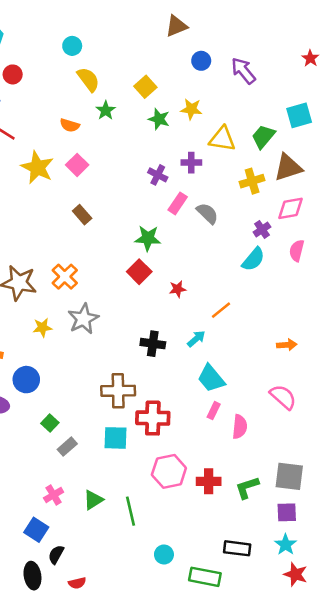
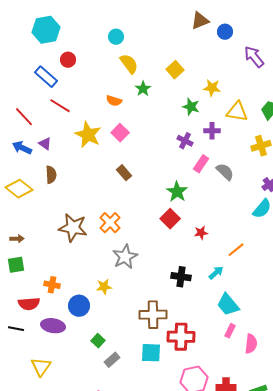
blue circle: (201, 61) -> (225, 32), moved
green star: (159, 119) -> (191, 107), moved
green star: (148, 238) -> (177, 192), turned 30
yellow star: (42, 327) -> (104, 287), moved

